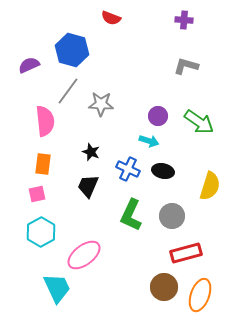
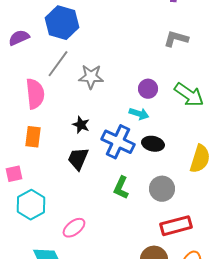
blue cross: (128, 169) -> (118, 142), size x1.4
pink square: (37, 194) -> (14, 174), moved
green L-shape: (131, 215) -> (121, 188), size x0.7
pink ellipse: (84, 255) -> (74, 228), size x0.7

